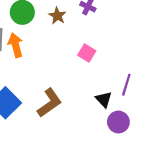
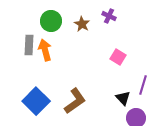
pink square: (87, 53) -> (118, 57), moved

